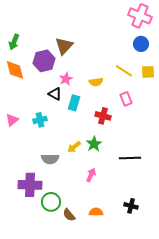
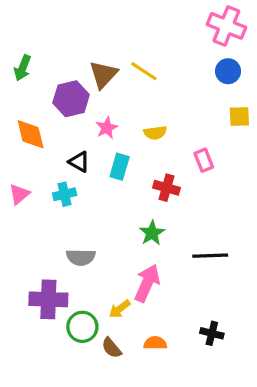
orange diamond: (15, 70) -> (31, 134), moved
yellow line: (124, 71) -> (144, 71), moved
black triangle: (55, 94) -> (79, 162), moved
yellow arrow: (74, 147) -> (120, 309), moved
pink arrow: (91, 175) -> (147, 283), size x1.6

